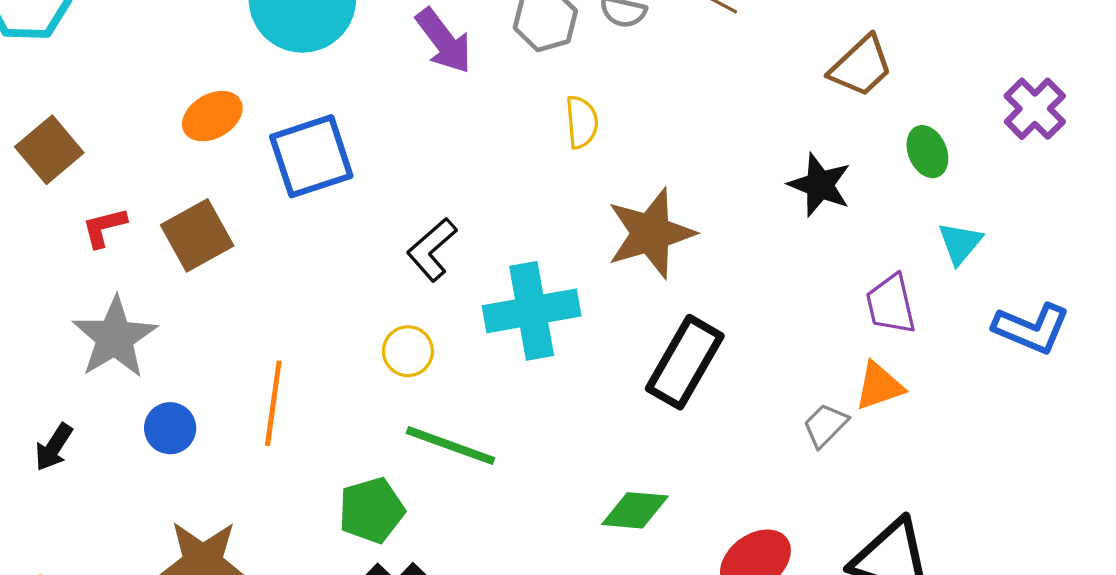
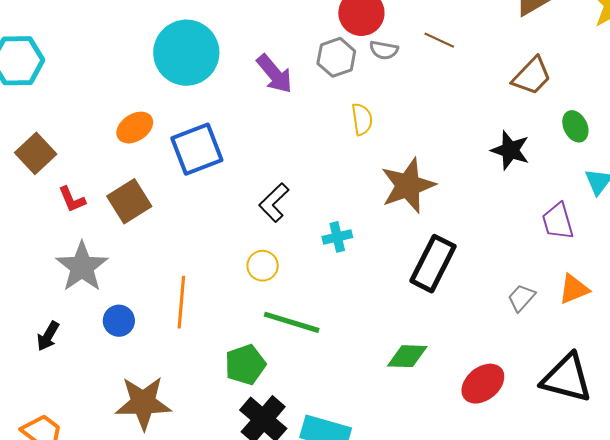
red L-shape: (104, 227) -> (72, 199), turned -96
cyan cross: (532, 311) -> (337, 237), size x0.5
orange triangle: (879, 386) -> (574, 289), moved

